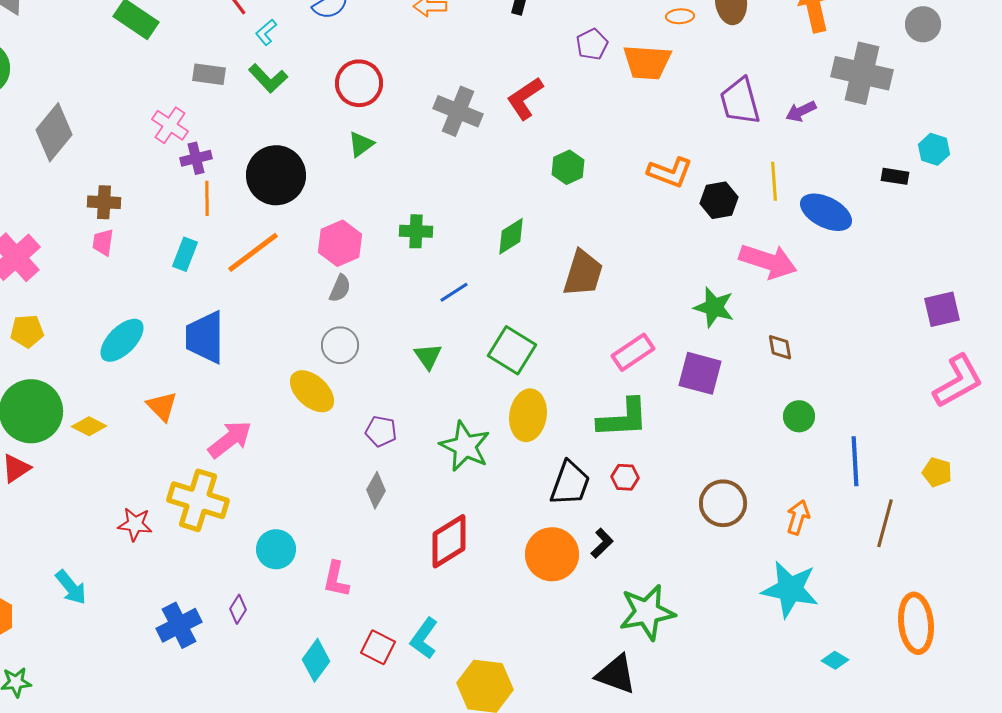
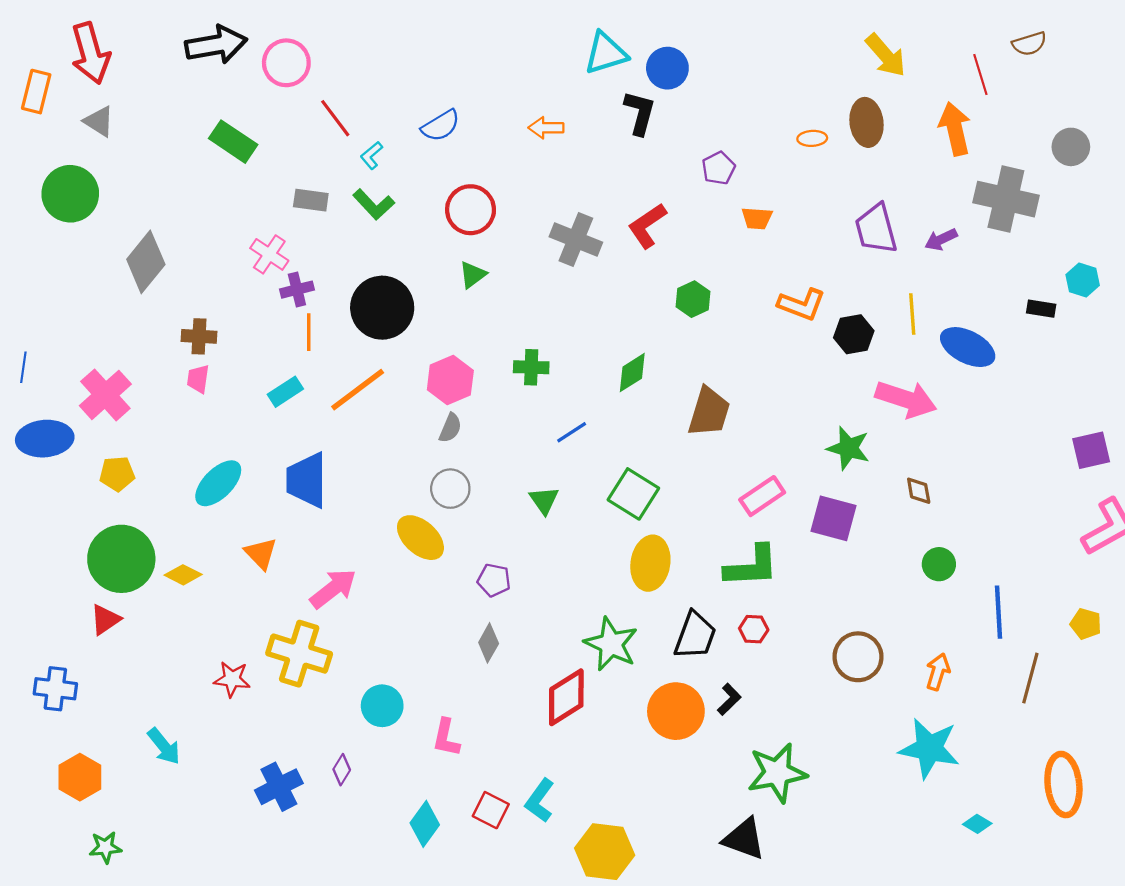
orange trapezoid: (647, 62) -> (757, 218), moved, size x0.6
cyan rectangle: (185, 254) -> (285, 392), turned 36
green star: (465, 446) -> (611, 644), moved

